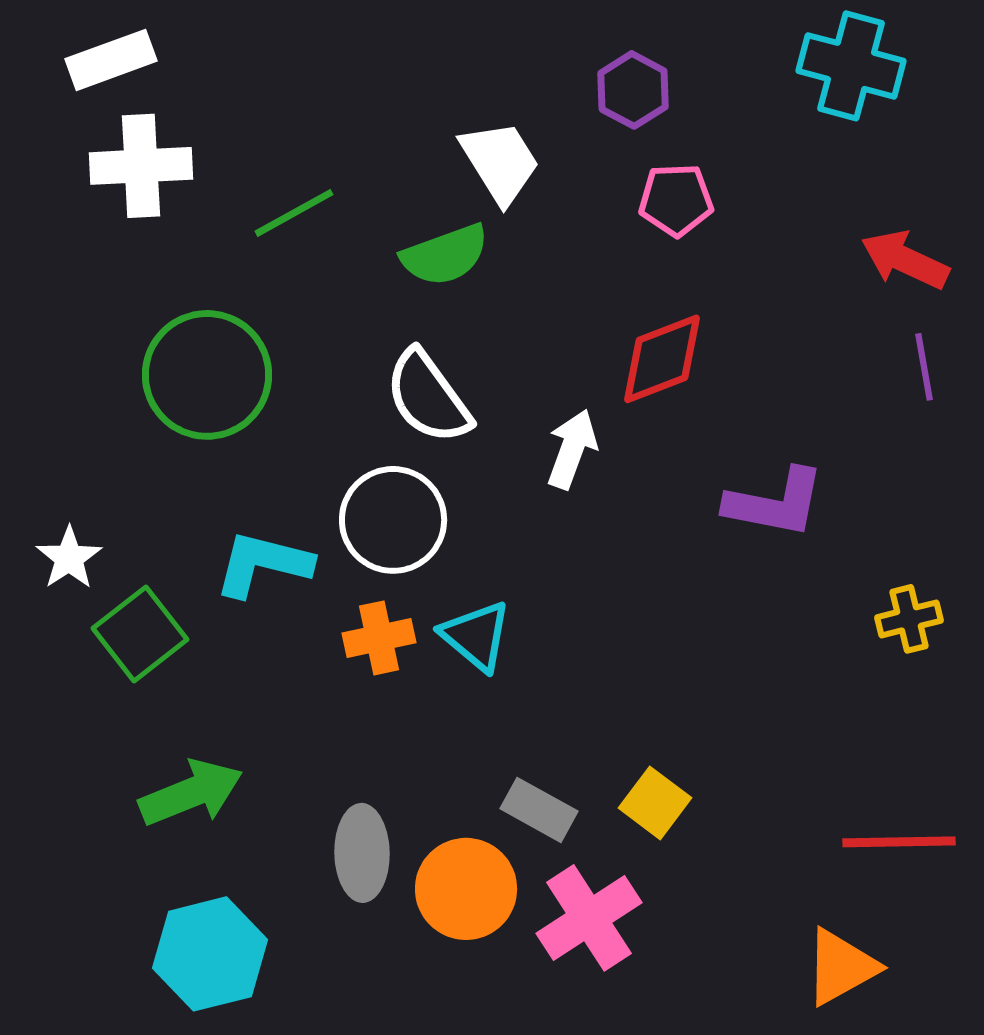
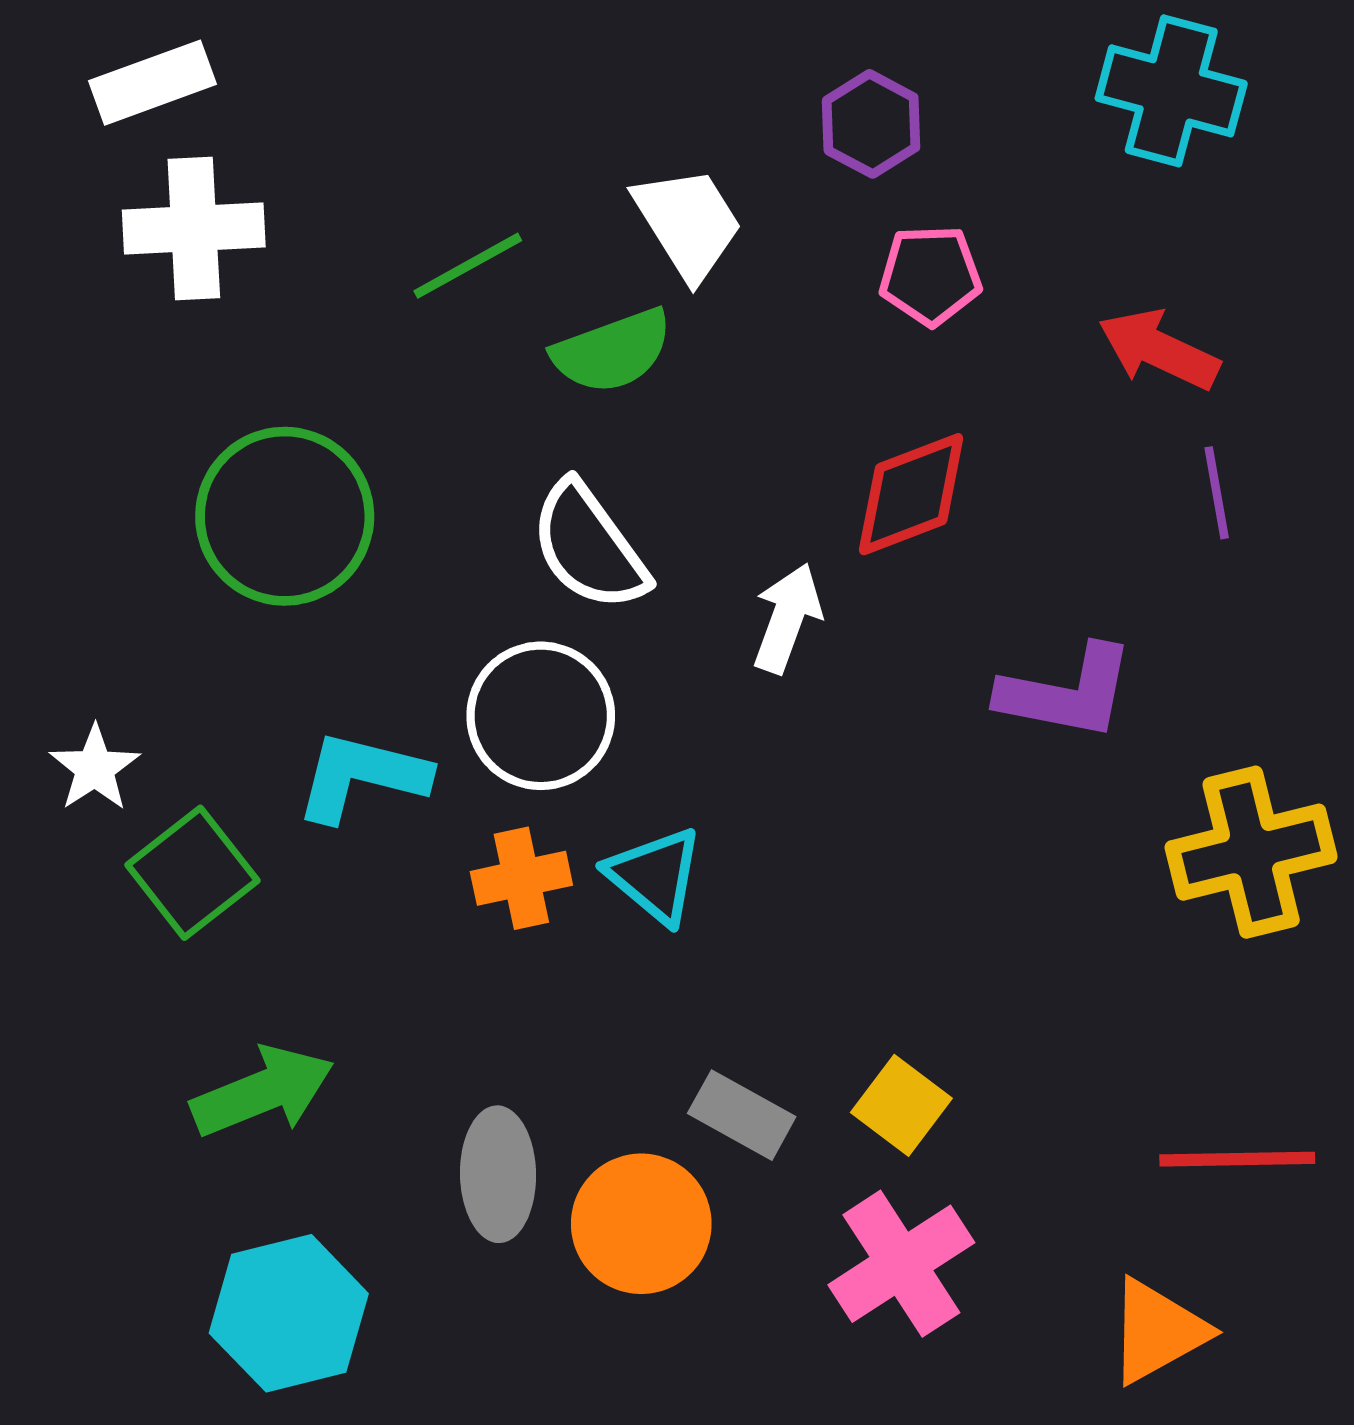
green line: (294, 213) -> (468, 266), moved
red arrow: (905, 260) -> (1159, 350), moved
purple line: (924, 367) -> (1217, 493), moved
yellow cross: (909, 619) -> (1251, 852), size x1.8
pink cross: (589, 918) -> (901, 1264), moved

